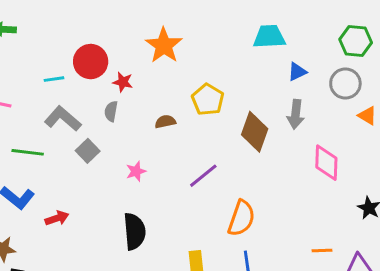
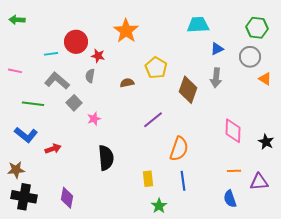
pink diamond: (326, 163) -> (233, 131), moved
pink star: (136, 171) -> (94, 119), moved

